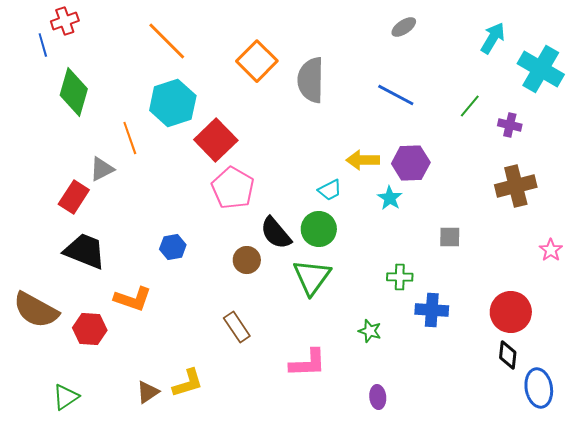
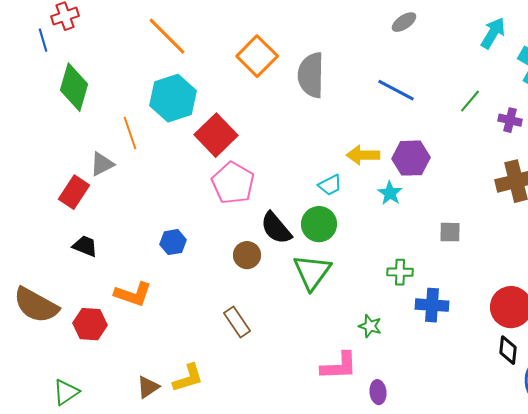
black trapezoid: (85, 251) -> (85, 246), size x0.6
pink L-shape: (308, 363) -> (339, 366), moved

